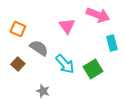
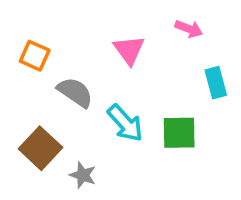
pink arrow: (98, 15) -> (189, 29), size x0.6
brown square: (18, 64) -> (40, 148), moved, size x1.5
green square: (93, 69) -> (179, 133), turned 30

